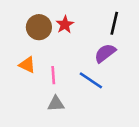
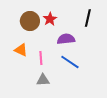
purple semicircle: (105, 53) -> (66, 39), moved, turned 30

